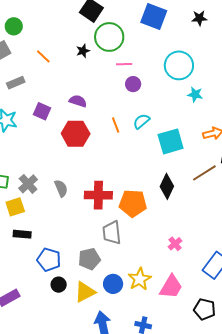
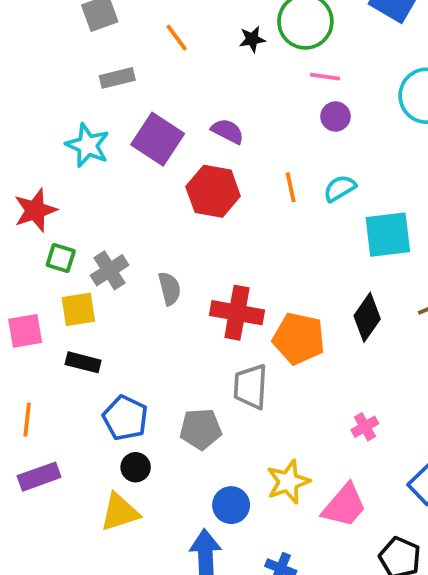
purple square: (42, 111) -> (158, 139), size x1.5
blue circle: (113, 284) -> (231, 505), moved
yellow triangle: (85, 292) -> (120, 512), moved

